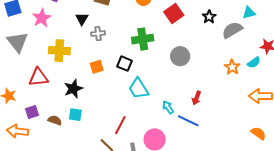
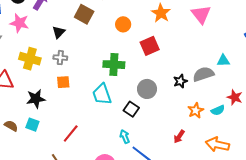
black star: (209, 17) -> (180, 81), moved
pink star: (42, 18) -> (19, 23), turned 30
gray cross: (98, 34) -> (60, 58), moved
black square: (125, 64) -> (131, 109), moved
cyan trapezoid: (139, 89) -> (102, 94), moved
red arrow: (196, 98) -> (179, 137), moved
red line: (120, 125) -> (71, 134), moved

